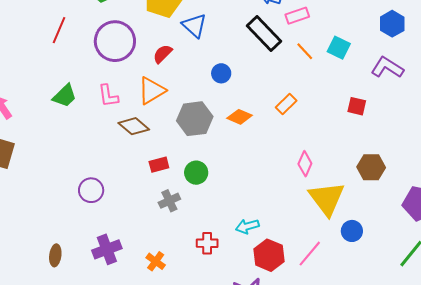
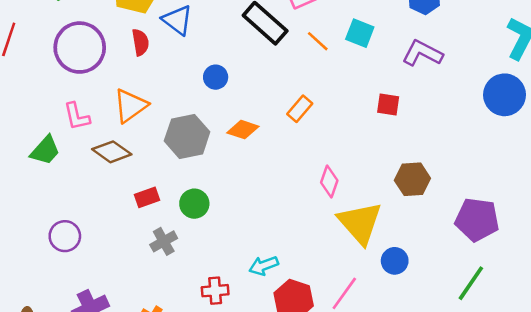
red semicircle: (163, 54) -> (140, 42), moved, turned 130
green trapezoid: (65, 96) -> (45, 150), moved

